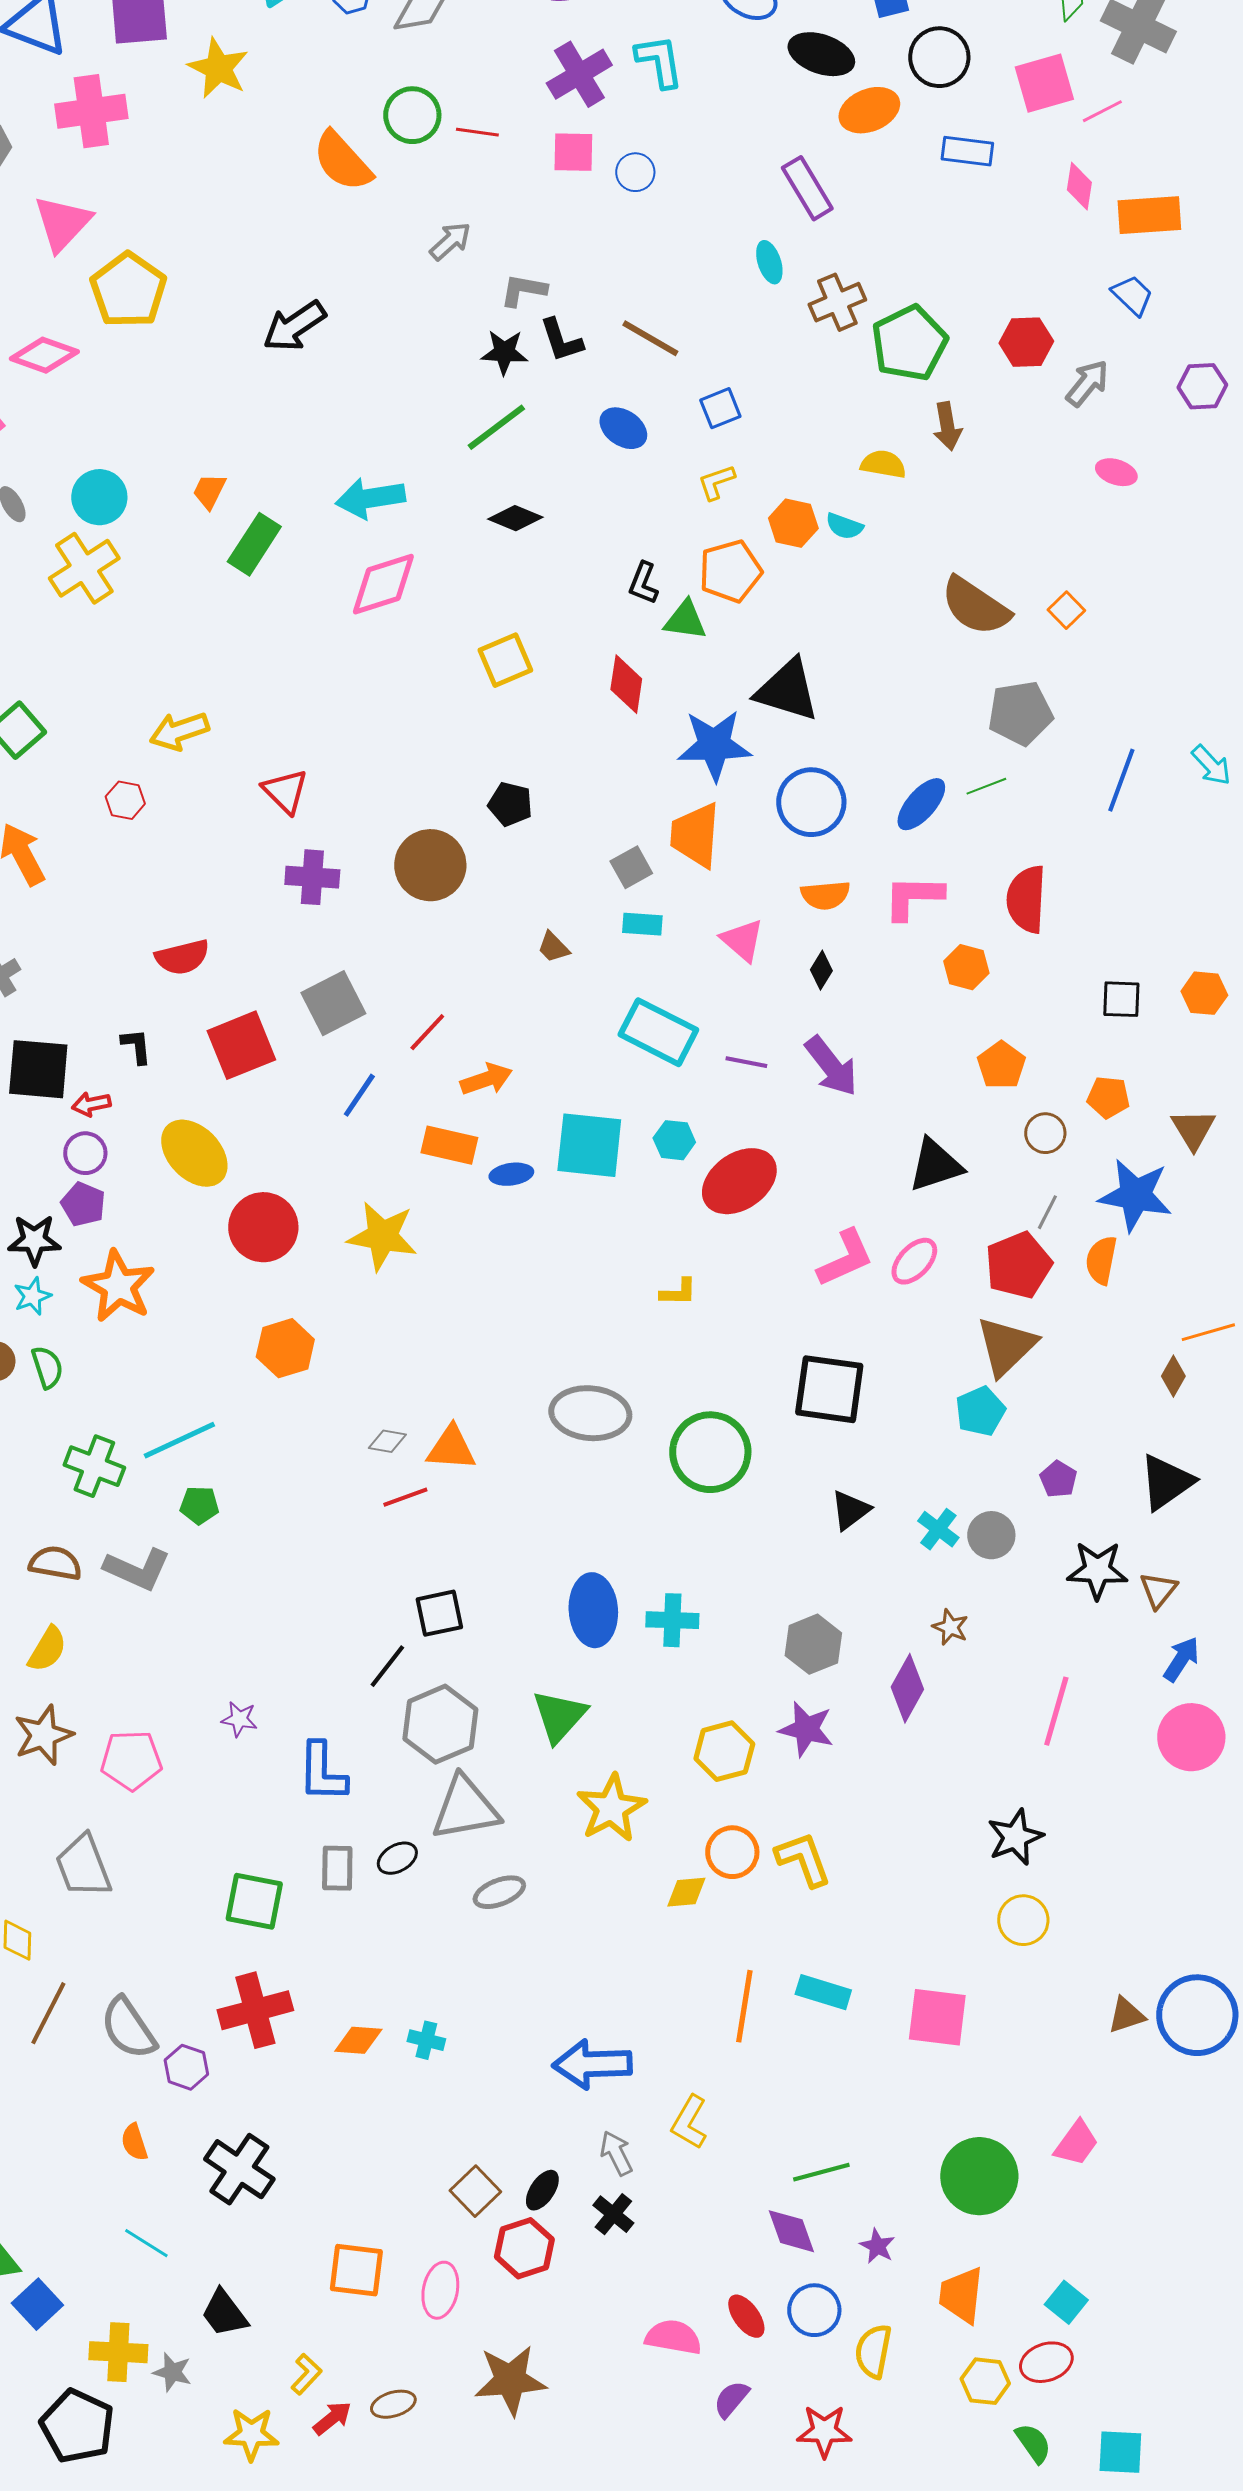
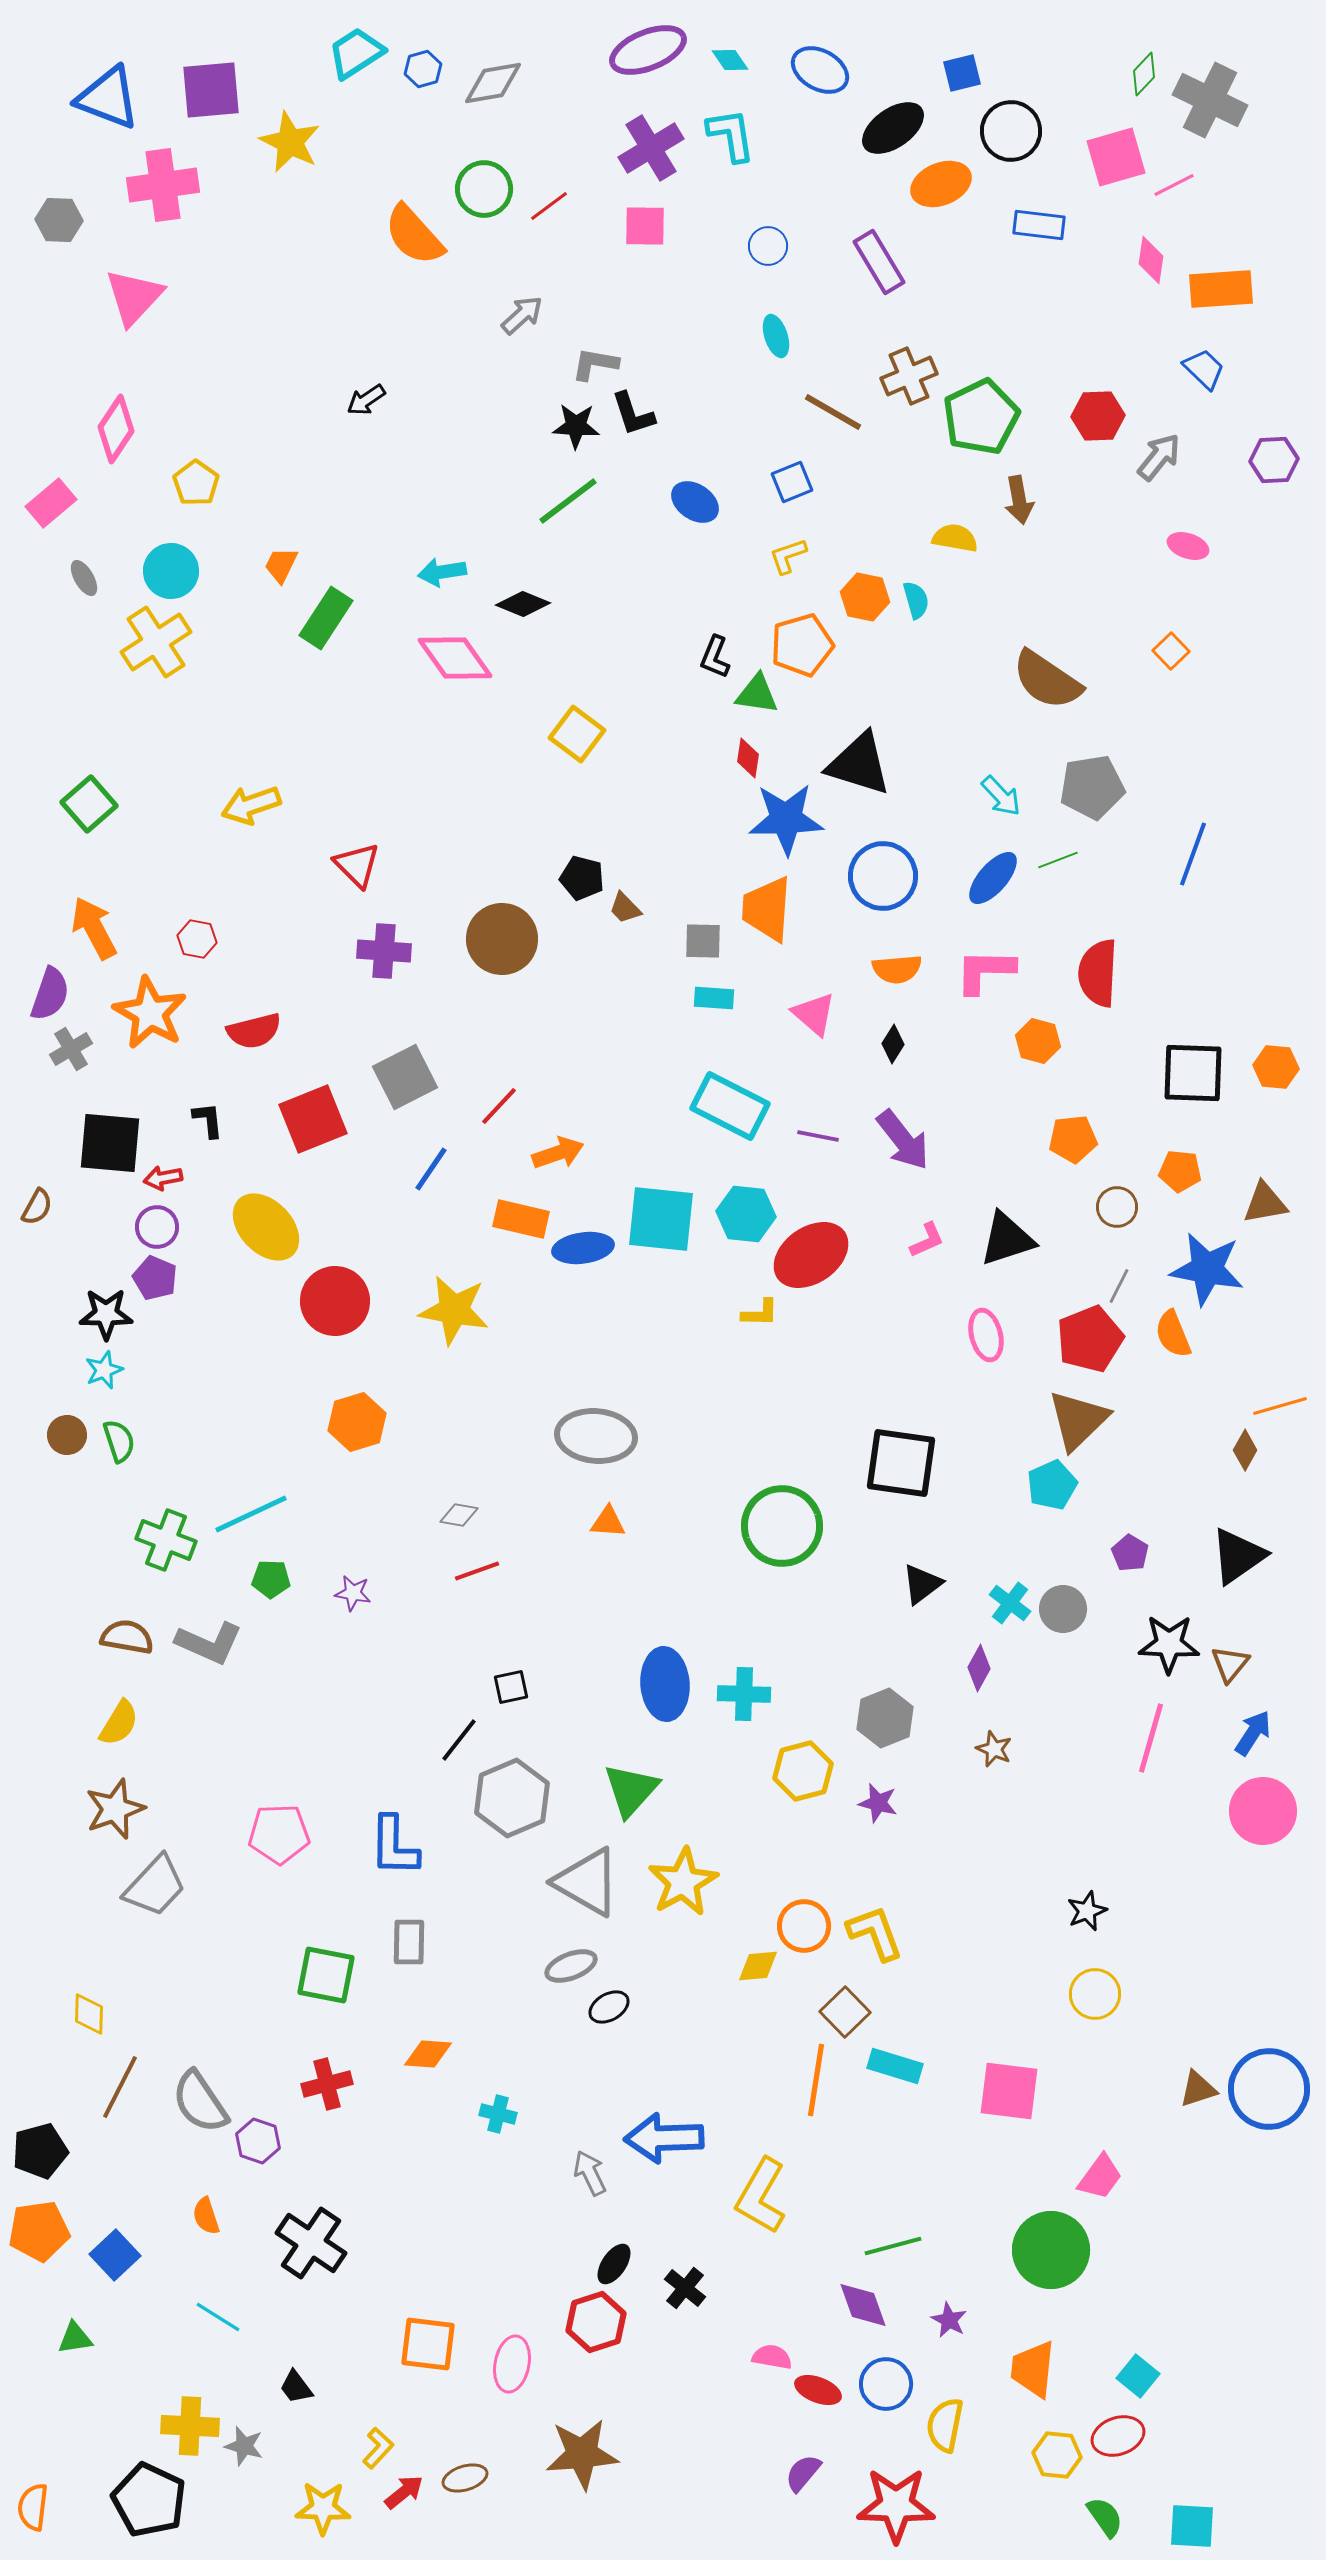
black ellipse: (821, 54) -> (893, 128), turned -54
red line: (477, 132) -> (549, 206), turned -45
blue circle: (635, 172) -> (768, 246), moved
cyan ellipse: (769, 262) -> (776, 336), moved
yellow pentagon: (128, 290) -> (196, 483), moved, size x0.6
black arrow: (294, 326) -> (366, 400), size x0.6
brown line: (650, 338) -> (833, 412), moved
pink diamond: (44, 355) -> (116, 429), turned -76
cyan arrow: (370, 498) -> (442, 572), size x0.7
black diamond: (515, 518) -> (523, 604), moved
cyan semicircle: (844, 526) -> (916, 600), turned -126
pink diamond: (383, 584) -> (455, 658), turned 72
orange square: (1066, 610) -> (1171, 651), moved
yellow square: (505, 660) -> (577, 734), turned -30
red diamond: (626, 684) -> (748, 758), moved, size x0.7
cyan arrow: (1211, 765) -> (1001, 796), moved
red hexagon: (125, 800) -> (197, 939), moved
gray square: (631, 867) -> (703, 941), turned 30
brown trapezoid: (553, 947) -> (625, 908), moved
black square: (1121, 999) -> (1193, 1073), size x1.6
orange pentagon: (1001, 1065) -> (1073, 1139), turned 30
brown triangle: (1193, 1129) -> (1265, 1203), turned 51
cyan hexagon: (674, 1140) -> (746, 1214), size x1.4
blue ellipse: (511, 1174) -> (583, 1248), size x1.4
pink L-shape: (845, 1258) -> (927, 1240), moved, size x0.6
orange semicircle: (1101, 1260) -> (1173, 1334), turned -33
pink ellipse: (914, 1261) -> (986, 1335), turned -57
orange star: (118, 1286) -> (150, 1013), moved
yellow L-shape: (678, 1292) -> (760, 1313), moved
gray ellipse: (590, 1413) -> (596, 1436), moved
orange triangle: (451, 1448) -> (608, 1522), moved, size x0.7
black square: (439, 1613) -> (511, 1687), size x0.7
brown star: (950, 1627) -> (994, 1749), moved
purple diamond: (907, 1688) -> (979, 1668), moved, size x0.7
pink line: (1056, 1711) -> (1151, 1738), moved
purple star: (239, 1719) -> (353, 1593), moved
purple star: (806, 1729) -> (878, 1803), size x0.7
yellow hexagon: (724, 1751) -> (803, 1771), moved
pink pentagon: (131, 1760) -> (279, 1834), moved
gray triangle: (465, 1808) -> (587, 1882), moved, turned 40
black star: (1015, 1837) -> (1087, 1911), size x0.7
black ellipse: (397, 1858) -> (609, 2007), moved
gray trapezoid: (83, 1866) -> (155, 1886), moved, turned -116
red cross: (255, 2010) -> (327, 2084), size x0.7
orange diamond: (358, 2040) -> (428, 2054), moved
yellow L-shape: (689, 2122) -> (761, 2196), size x1.4
pink trapezoid: (1076, 2143) -> (1100, 2177), moved
gray arrow: (616, 2153) -> (590, 2173), moved
brown square: (475, 2191) -> (845, 2012), moved
blue square: (37, 2304) -> (115, 2255), moved
black trapezoid: (224, 2313) -> (296, 2387), size x0.7
red ellipse: (746, 2316) -> (818, 2390), turned -33
pink semicircle: (673, 2337) -> (772, 2357), moved, size x0.7
red star: (824, 2431) -> (896, 2505), size x1.4

